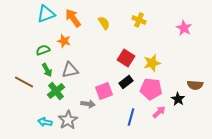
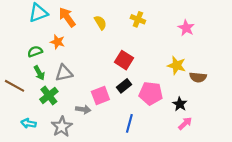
yellow star: (152, 63) -> (177, 65), moved, turned 30
brown semicircle: (195, 85) -> (198, 77), moved
pink arrow: (159, 112) -> (185, 123), moved
cyan arrow: (45, 122) -> (29, 123), moved

